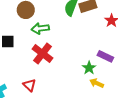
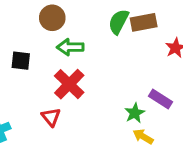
red triangle: (30, 85) -> (51, 117), moved

